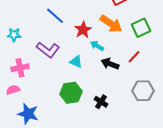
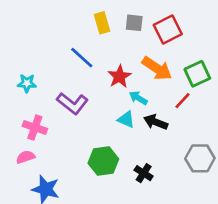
red line: (134, 57) -> (183, 101), moved
cyan triangle: (76, 62) -> (126, 119), moved
pink cross: (20, 68) -> (35, 127), turned 30

